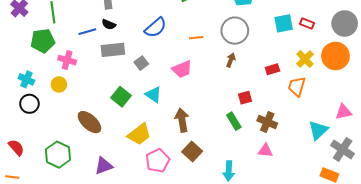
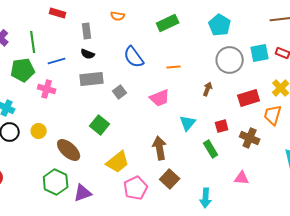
blue semicircle: (156, 28) -> (134, 57), turned 95
gray circle: (235, 31) -> (230, 60), moved
blue line: (87, 32) -> (57, 61), moved
red rectangle: (272, 69) -> (249, 98), size x1.5
yellow circle: (59, 84) -> (39, 131), moved
cyan triangle: (153, 95) -> (188, 123), moved, turned 36
brown cross: (267, 122) -> (250, 138), moved
green hexagon: (58, 155) -> (56, 182), moved

